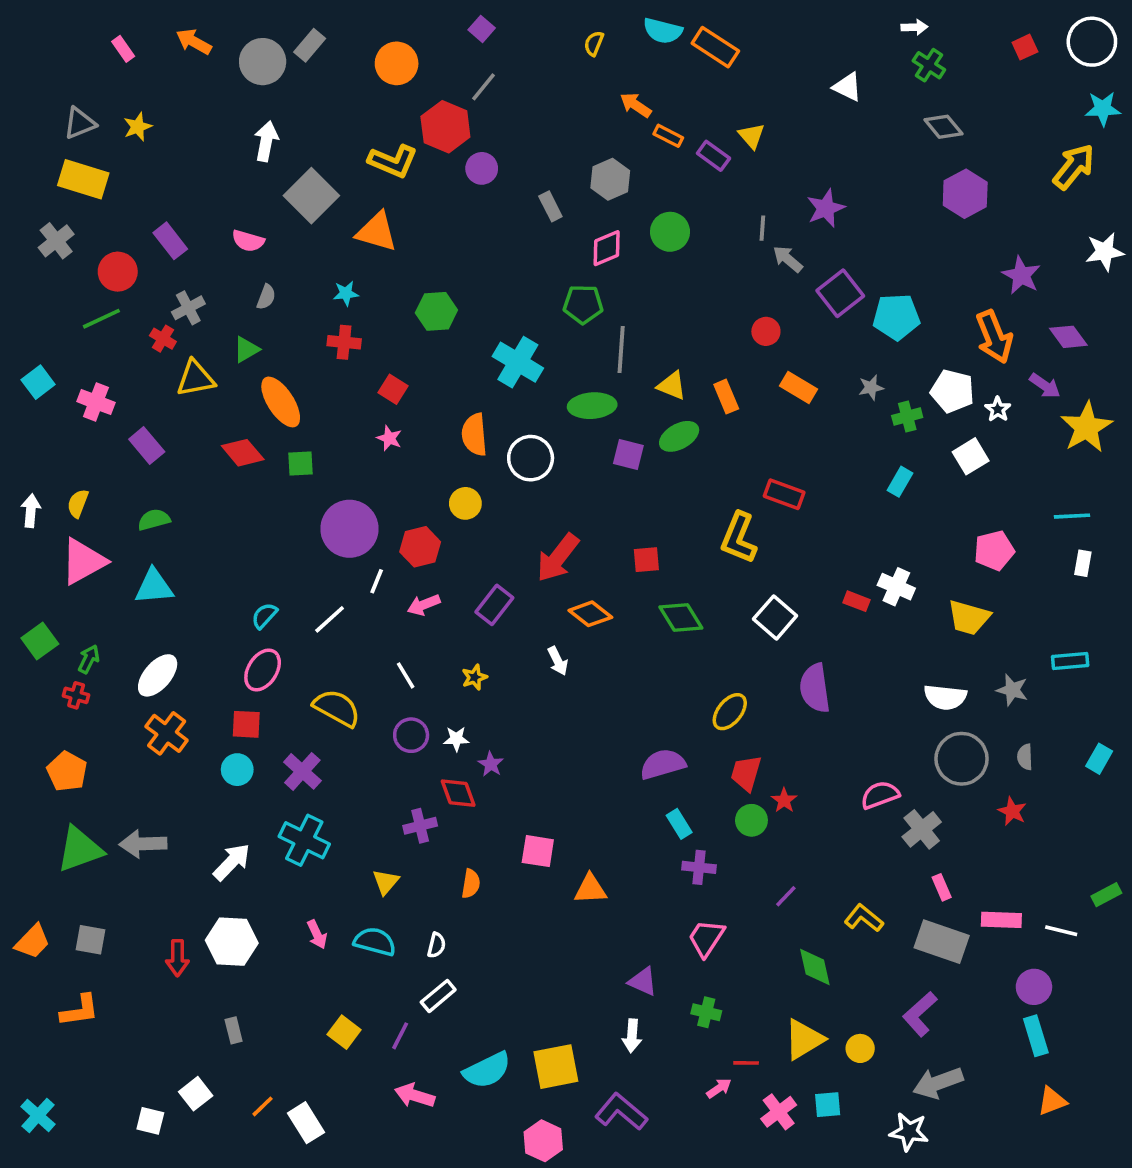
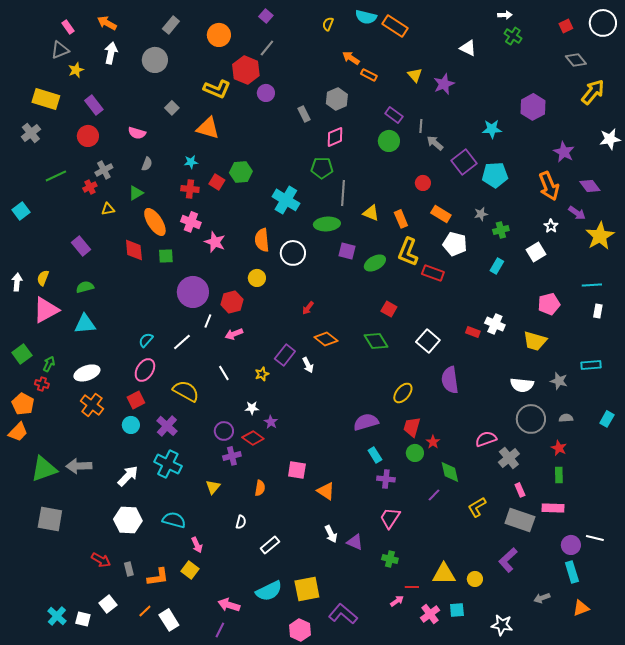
gray circle: (263, 62) -> (155, 60), moved
cyan star: (1103, 109) -> (492, 129), moved
gray triangle: (80, 123) -> (60, 50), moved
gray diamond: (943, 127) -> (576, 60), moved
white arrow: (266, 141) -> (111, 53), moved
purple rectangle: (713, 156) -> (394, 115), moved
gray square: (311, 196) -> (172, 108), size x0.5
purple star: (826, 208) -> (444, 84), moved
green circle: (670, 232) -> (389, 141), moved
purple rectangle: (170, 241) -> (94, 105), moved
red circle: (118, 272) -> (88, 136), moved
red cross: (163, 339) -> (90, 187), turned 32
yellow triangle: (196, 378) -> (108, 209), size x0.6
red square: (393, 389) -> (217, 182), moved
white pentagon: (952, 391) -> (455, 244), moved
pink cross: (96, 402) -> (191, 222), moved
green ellipse: (679, 436) -> (375, 263), moved
pink star: (389, 438) -> (215, 242), size x1.5
red diamond: (243, 453) -> (134, 250), turned 35
yellow L-shape: (739, 538) -> (408, 252), moved
red arrow: (558, 558) -> (308, 308), size x0.5
red square: (646, 560) -> (389, 309), moved, turned 35
purple rectangle: (494, 605) -> (285, 355), moved
white ellipse: (158, 675) -> (87, 373), turned 30
red square: (246, 724) -> (136, 400), turned -30
purple circle: (411, 735) -> (224, 431), moved
gray semicircle: (1025, 757) -> (566, 418), turned 88
orange pentagon: (67, 771) -> (23, 404), moved
red diamond: (458, 793) -> (253, 438), turned -35
orange triangle: (590, 889) -> (326, 491), turned 36
green rectangle: (1106, 895) -> (559, 475), moved, turned -63
yellow L-shape: (864, 918) -> (477, 507), turned -70
white line: (1061, 931) -> (595, 538), moved
pink arrow: (317, 934) -> (197, 545), moved
gray square: (91, 940) -> (50, 519), size x1.5
orange trapezoid: (33, 942) -> (18, 432), moved
cyan semicircle: (375, 942) -> (174, 520), moved
red arrow: (177, 958) -> (101, 560), moved, turned -60
green diamond: (815, 967) -> (450, 472), moved
white rectangle: (438, 996) -> (270, 545), moved
orange L-shape: (80, 1010) -> (158, 577), moved
purple line: (400, 1036) -> (220, 630), moved
white arrow: (632, 1036) -> (331, 534), moved, turned -30
yellow triangle: (804, 1039) -> (444, 574), turned 30
gray arrow: (938, 1083) -> (542, 598), moved, size x0.6
cyan cross: (38, 1115) -> (57, 616), moved

